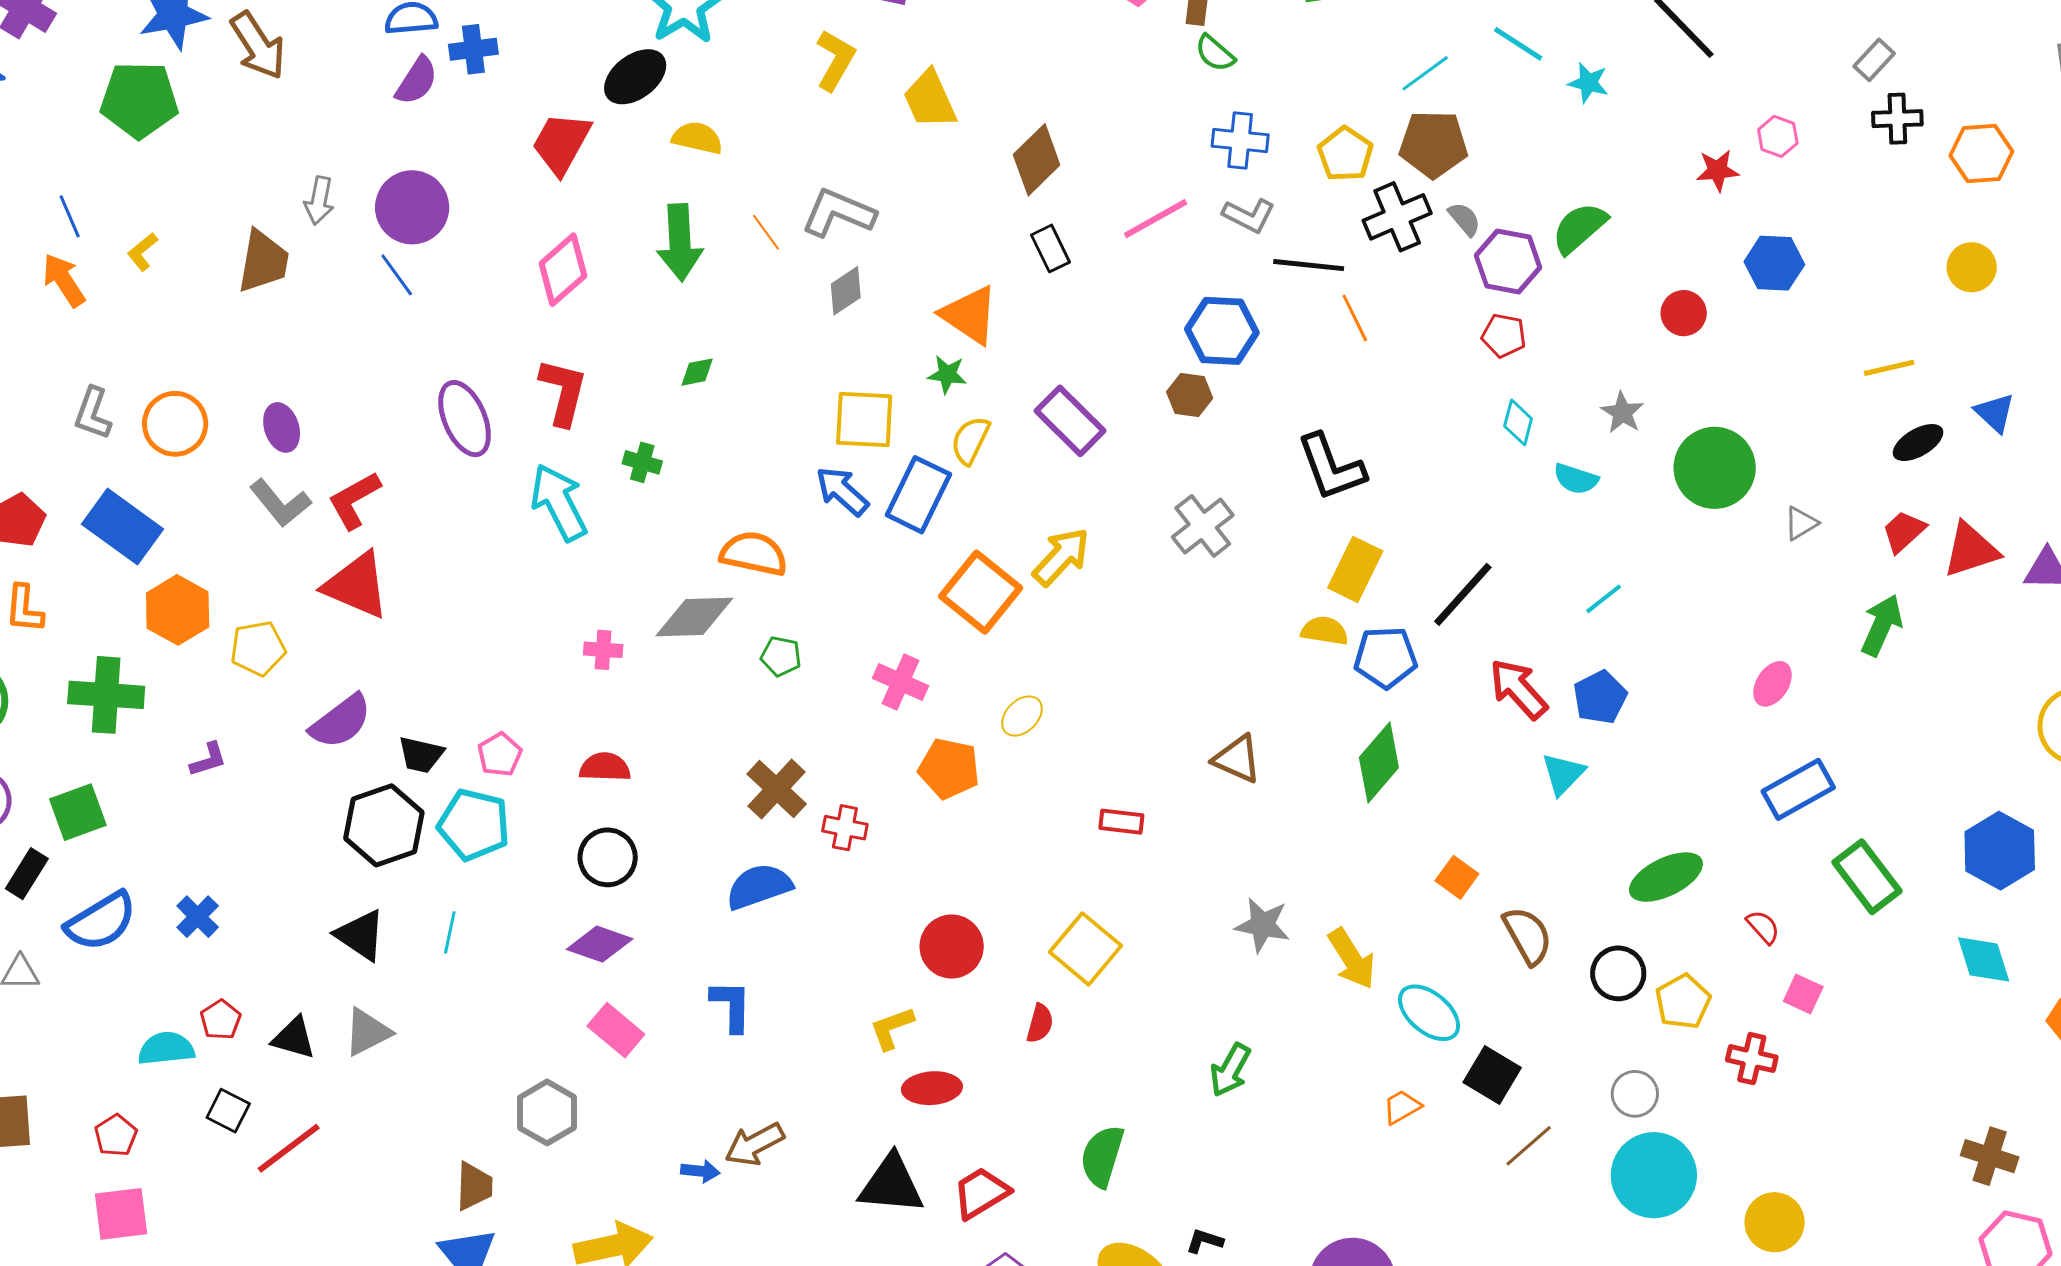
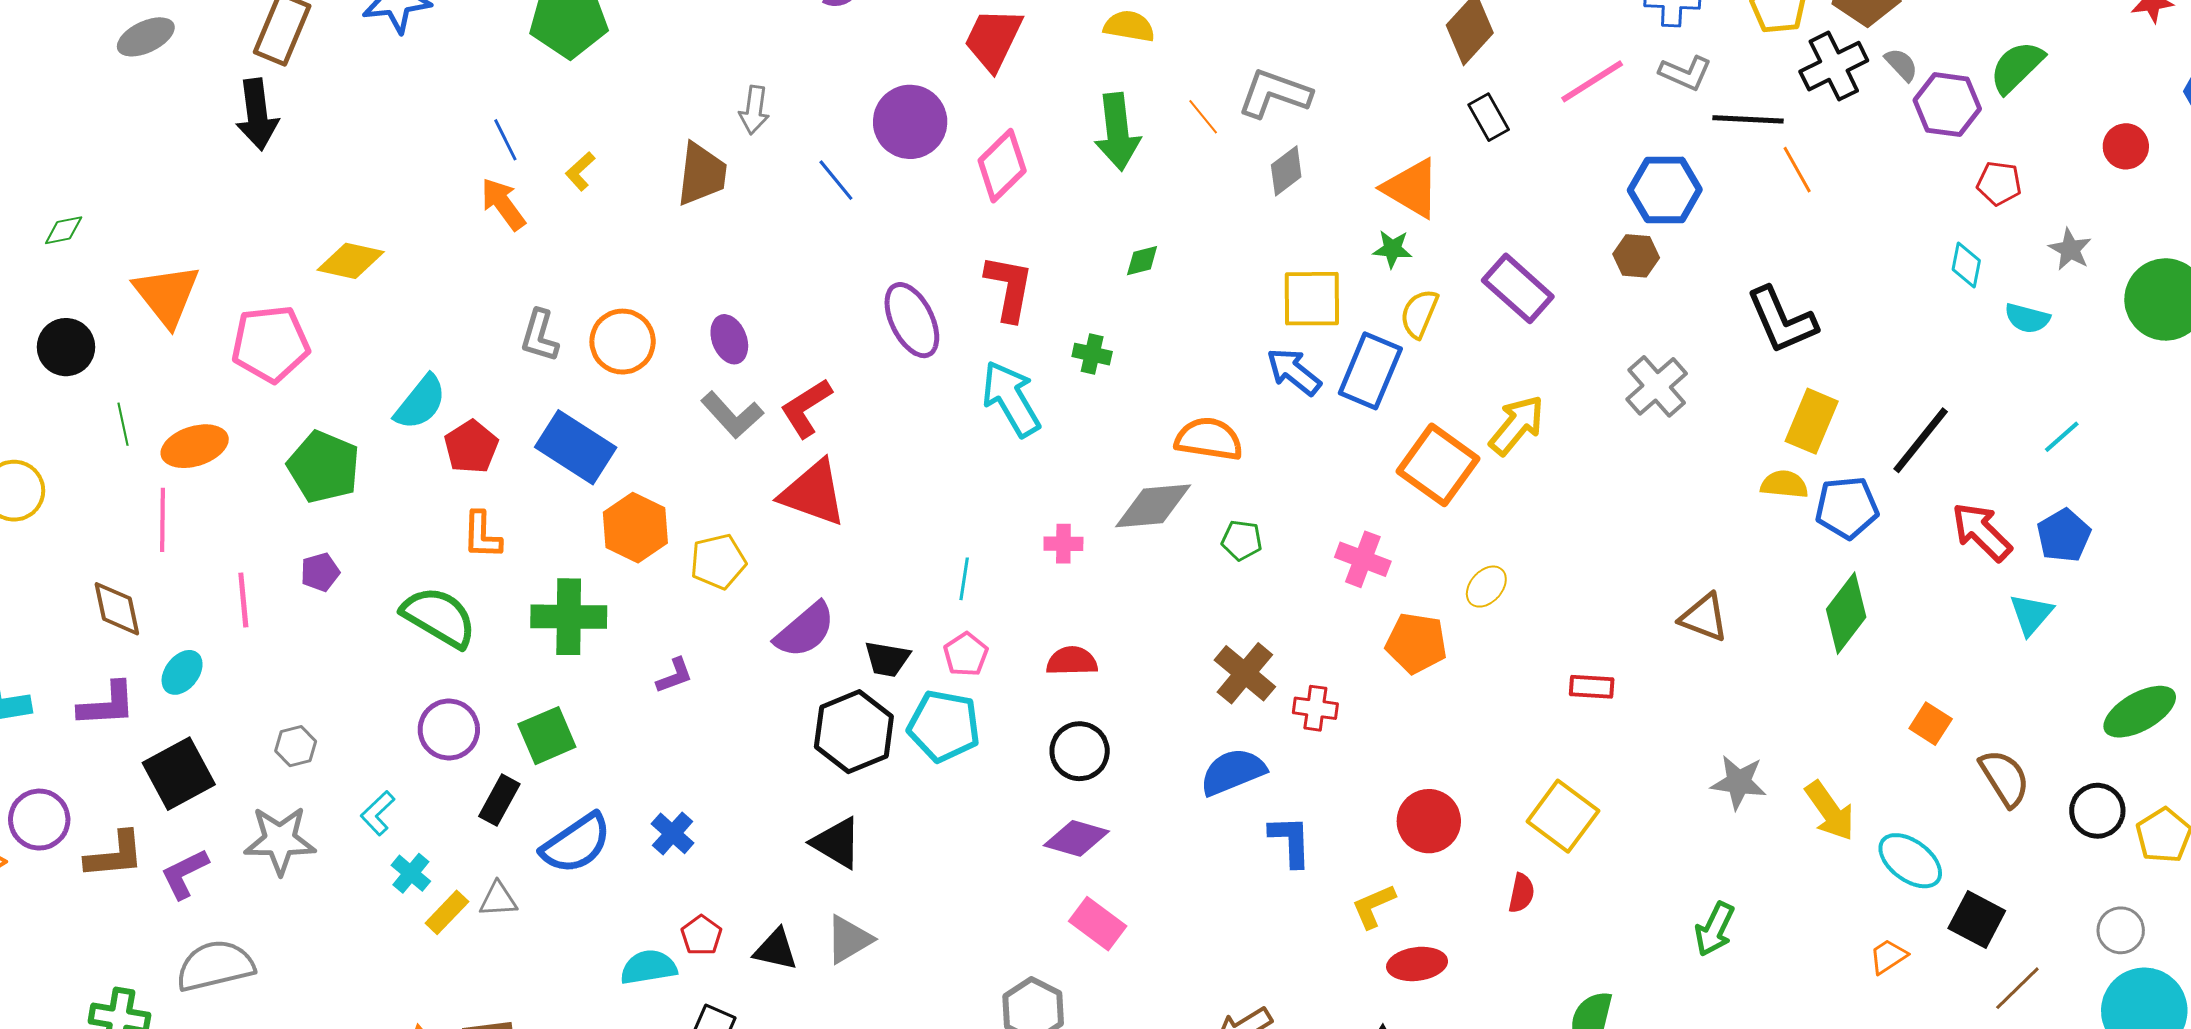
purple circle: (412, 207) -> (910, 122), moved
red pentagon: (1504, 336) -> (1999, 183), moved
cyan line: (450, 932) -> (964, 579), moved
blue L-shape: (731, 1006) -> (1290, 841), moved

